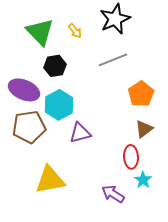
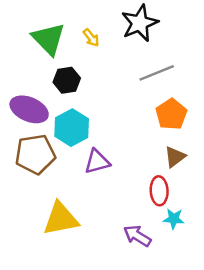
gray line: (113, 60) -> (157, 73), moved
cyan star: (143, 180) -> (174, 219), turned -30

